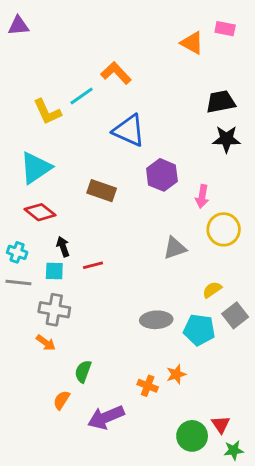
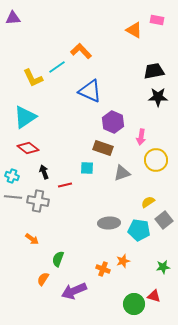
brown rectangle: (102, 191) -> (103, 148), moved
cyan square: (54, 271) -> (87, 168), moved
gray cross: (54, 310) -> (38, 201), moved
red triangle: (221, 424) -> (154, 296), turned -40
green star: (234, 450) -> (163, 267), moved

